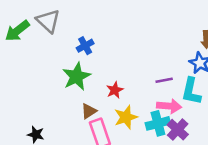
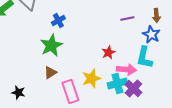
purple line: (164, 80) -> (127, 18), moved
red star: (115, 90) -> (108, 52), moved
brown triangle: (89, 111) -> (50, 72), moved

